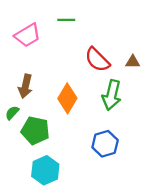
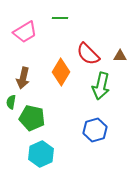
orange diamond: (67, 98) -> (61, 72), moved
green semicircle: (12, 113) -> (11, 102), turned -32

